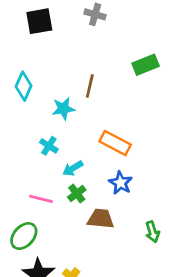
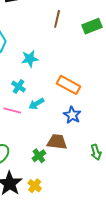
brown line: (90, 86) -> (57, 19), moved
green cross: (77, 194) -> (39, 156), moved
pink line: (41, 199) -> (12, 110), moved

